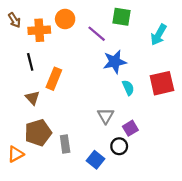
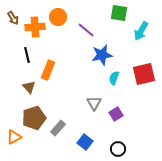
green square: (121, 17) -> (119, 13), moved
cyan semicircle: (128, 88) -> (114, 78), turned -136
gray rectangle: (65, 144) -> (58, 128), turned 49
black circle: (119, 146) -> (118, 149), moved

